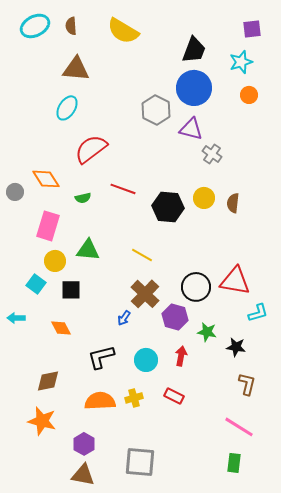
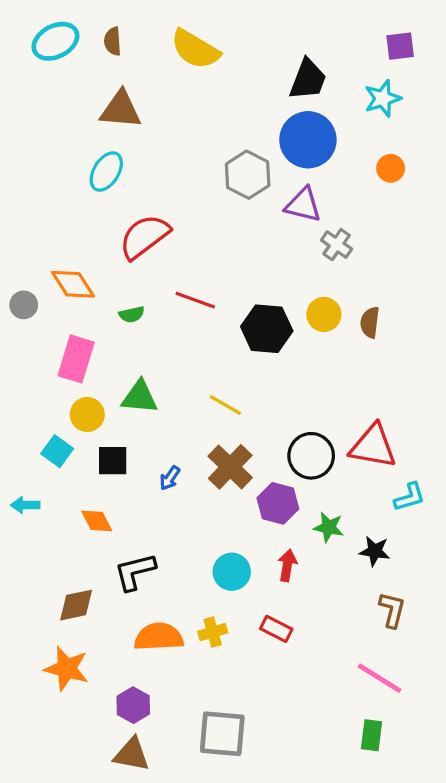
orange circle: (249, 95) -> (391, 168), moved
blue arrow: (124, 318) -> (170, 478), moved
black L-shape: (101, 357) -> (135, 572), moved

